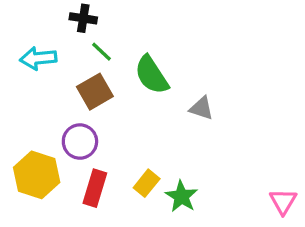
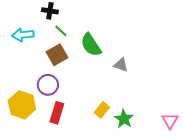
yellow rectangle: (147, 183) -> (102, 110), moved
green star: (181, 196) -> (124, 119), moved

